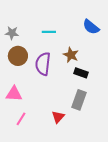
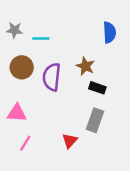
blue semicircle: (91, 27) -> (109, 32), turned -132
cyan line: (49, 32) -> (41, 38), moved
gray star: (12, 33) -> (14, 30), moved

